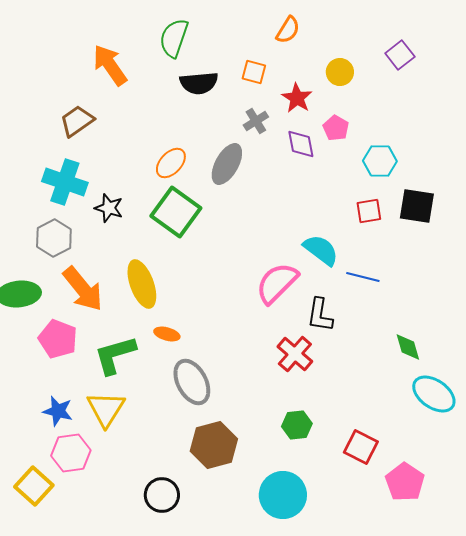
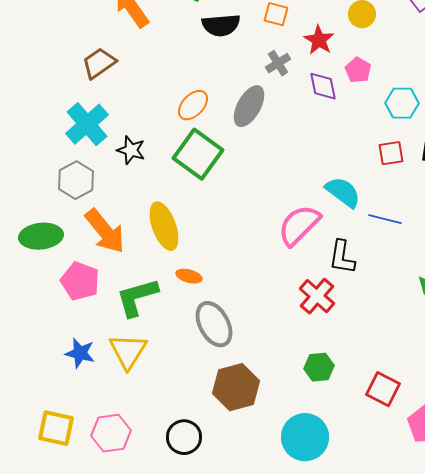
cyan cross: (65, 182) -> (87, 124), turned 30
pink hexagon: (71, 453) -> (111, 433), moved
yellow square: (34, 486) -> (56, 428), turned -30

